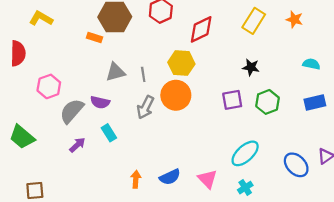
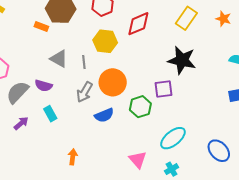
yellow hexagon: (181, 63) -> (105, 41), moved
black star: (251, 67) -> (182, 60), size x1.8
gray triangle: (116, 72) -> (59, 59), turned 42
green hexagon: (268, 102) -> (140, 107), moved
blue semicircle: (170, 177) -> (104, 115), moved

